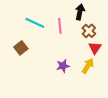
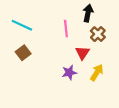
cyan line: (35, 23) -> (22, 25), moved
red triangle: (95, 48) -> (82, 53), moved

